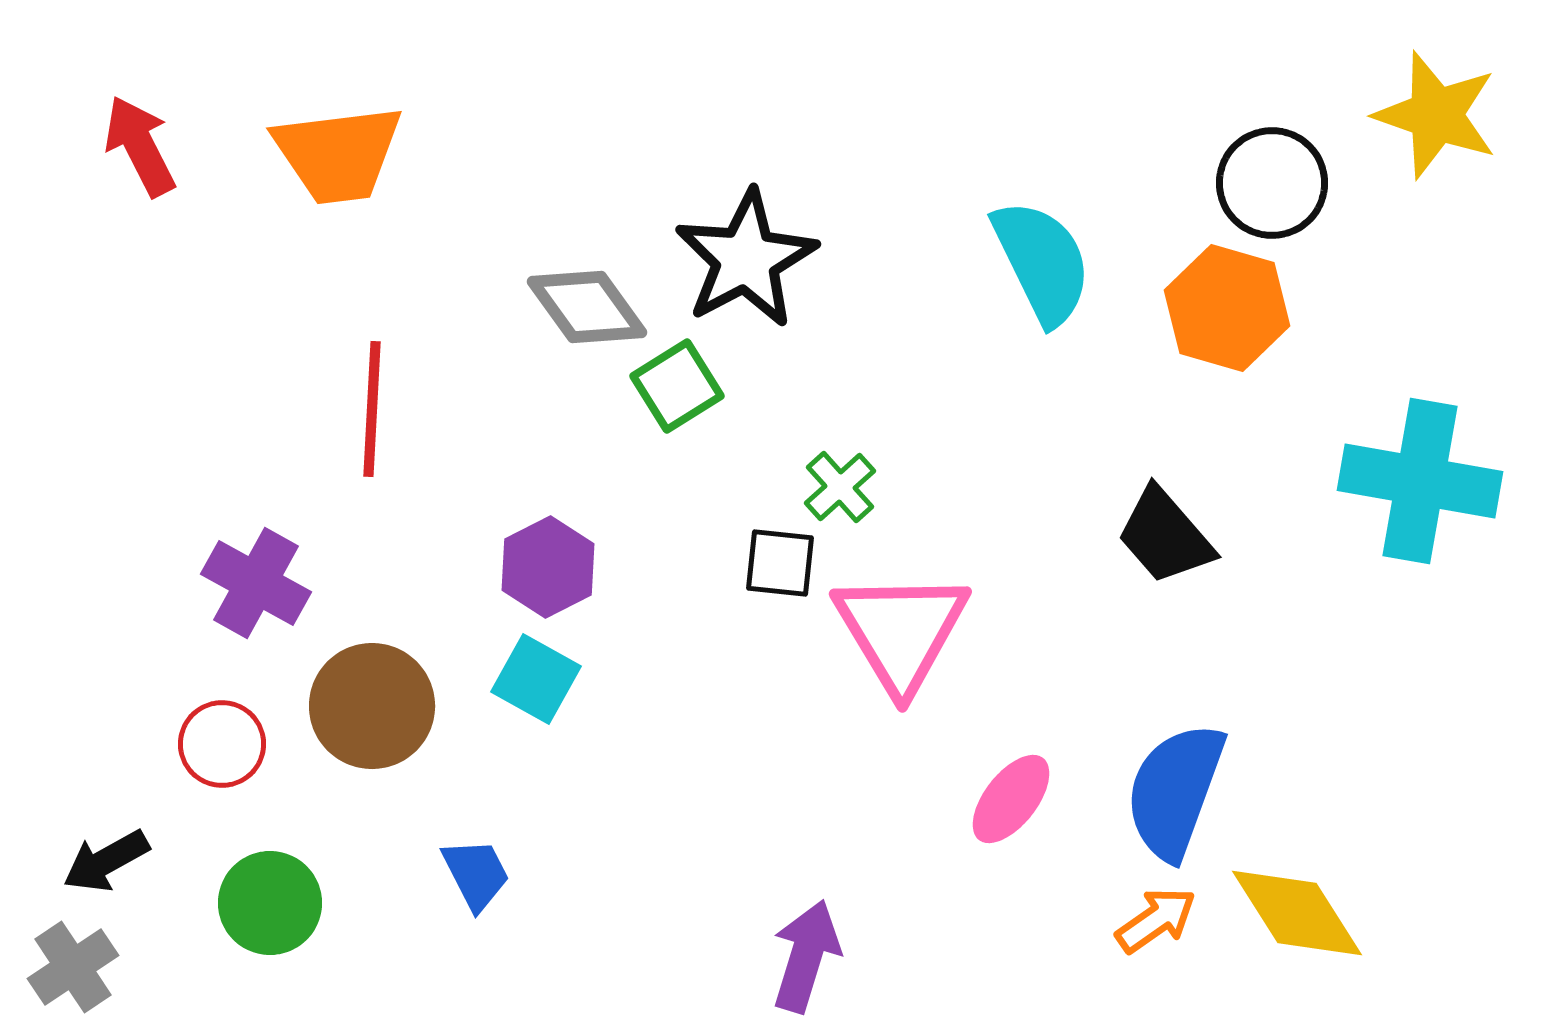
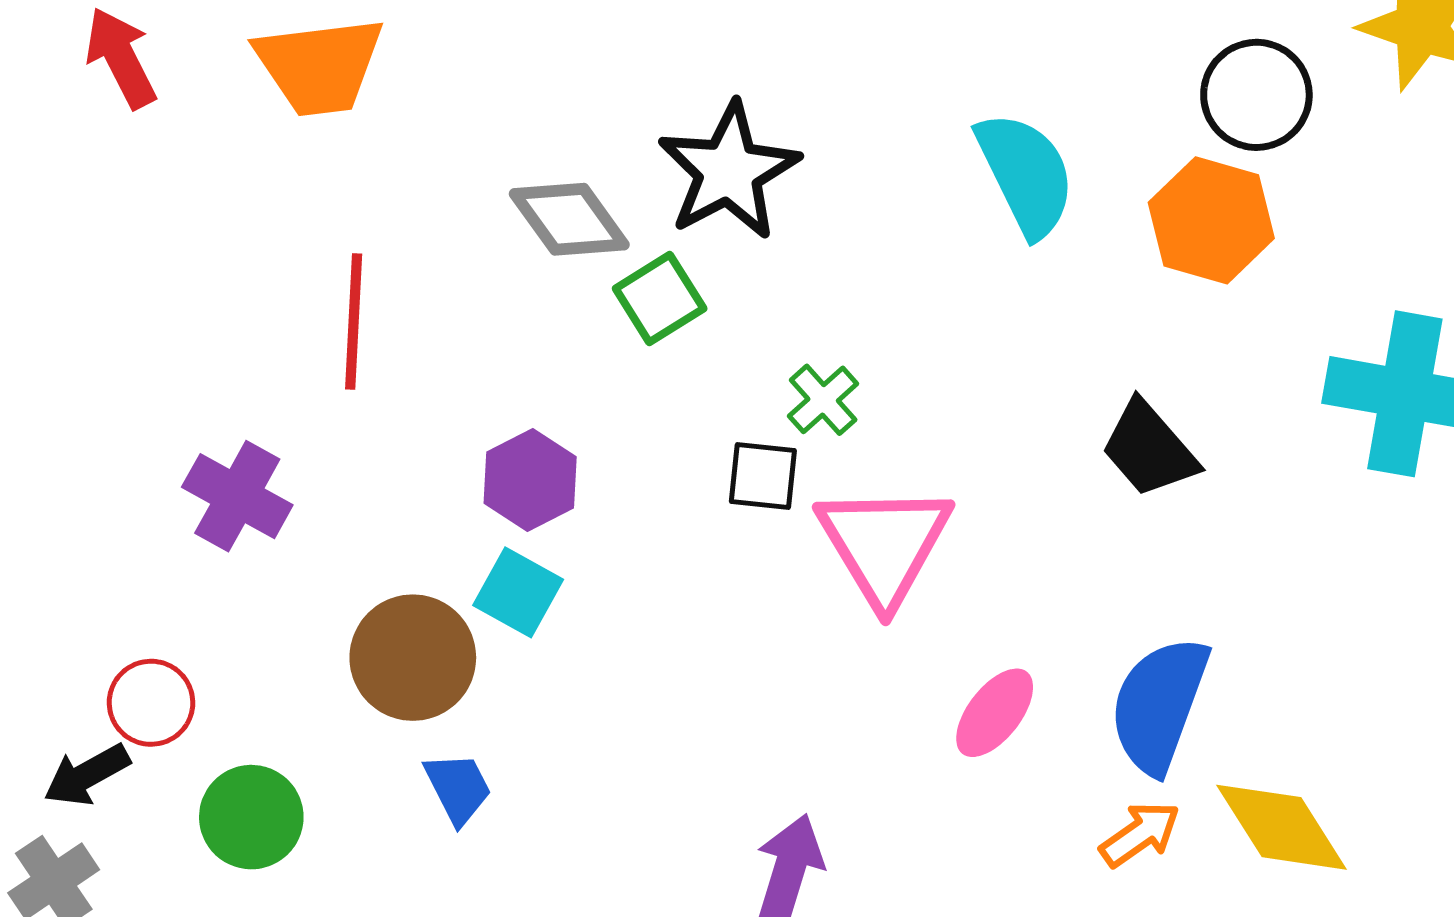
brown circle: (372, 706) -> (413, 658), moved
red circle: (222, 744) -> (151, 703), moved

